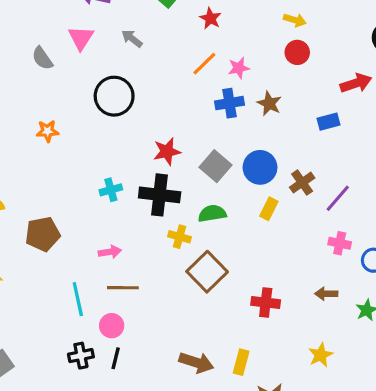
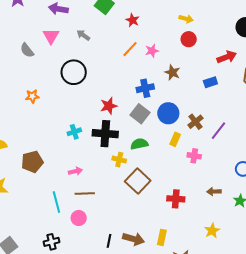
blue cross: (229, 103) -> (145, 88), moved
pink cross: (340, 243) -> (194, 156), moved
black cross: (81, 356) -> (52, 242), moved
black line: (116, 358) -> (109, 241), moved

